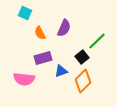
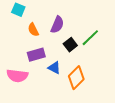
black square: (82, 57) -> (70, 45), moved
blue triangle: (61, 71) -> (54, 68), turned 48

